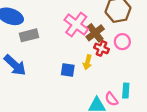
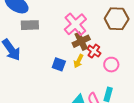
brown cross: (95, 33) -> (81, 41), moved
pink circle: (122, 42) -> (111, 65), moved

